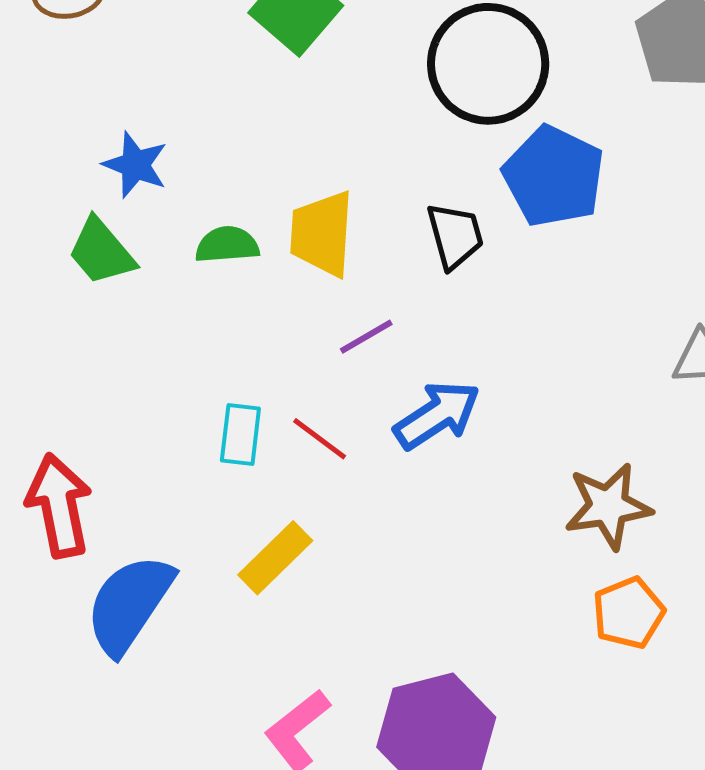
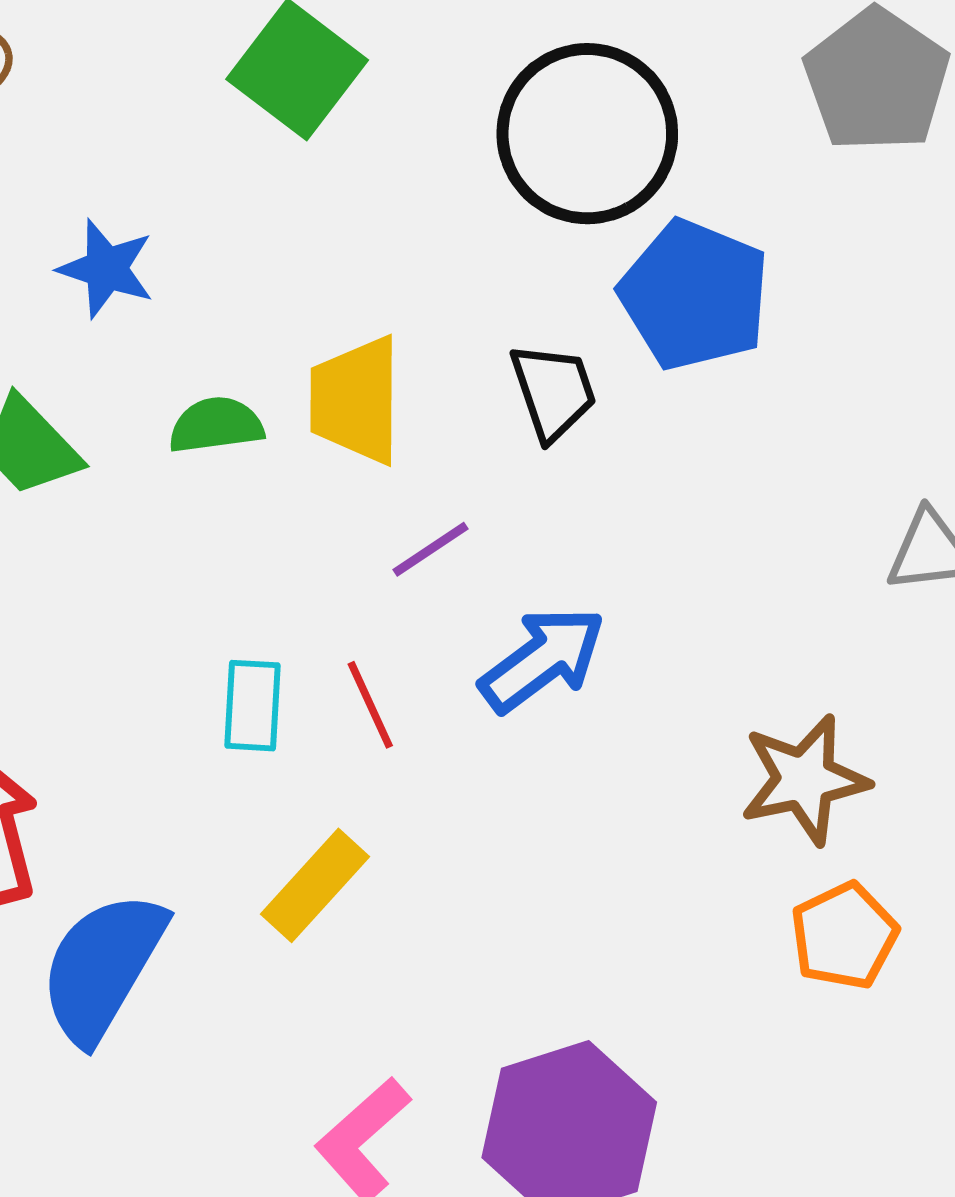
blue star: (135, 165) -> (106, 269), moved
red line: (320, 439) -> (370, 705), turned 32

